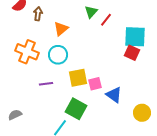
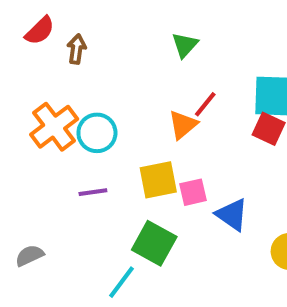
red line: (106, 20) -> (205, 104), moved
orange triangle: (61, 29) -> (183, 125), moved
orange cross: (27, 52) -> (54, 127), turned 30
cyan circle: (58, 55) -> (97, 133), moved

